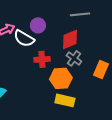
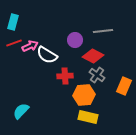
purple circle: (38, 25) -> (75, 40), moved
red diamond: (70, 39) -> (93, 56), turned 50

